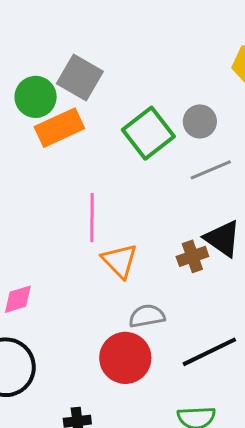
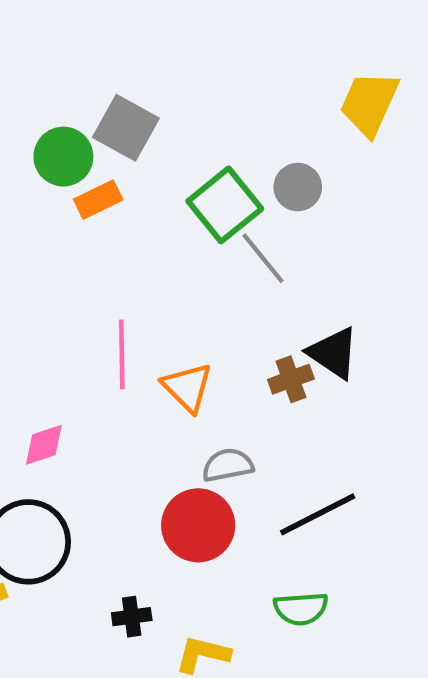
orange rectangle: (59, 128) -> (98, 200), size x0.7
gray line: (211, 170) -> (263, 258), moved, turned 75
pink line: (92, 218) -> (122, 354), moved

